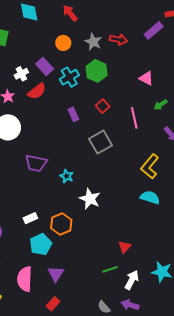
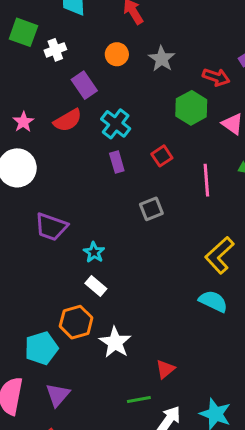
red arrow: (118, 39) -> (216, 77), moved
green hexagon: (97, 71) -> (191, 108), moved
white cross: (21, 74) -> (55, 50), moved
cyan cross: (69, 77) -> (116, 124), moved, turned -30
gray square: (101, 142) -> (151, 209), size x0.7
white star: (90, 199) -> (115, 342), moved
white rectangle: (30, 218) -> (96, 286), moved, turned 56

